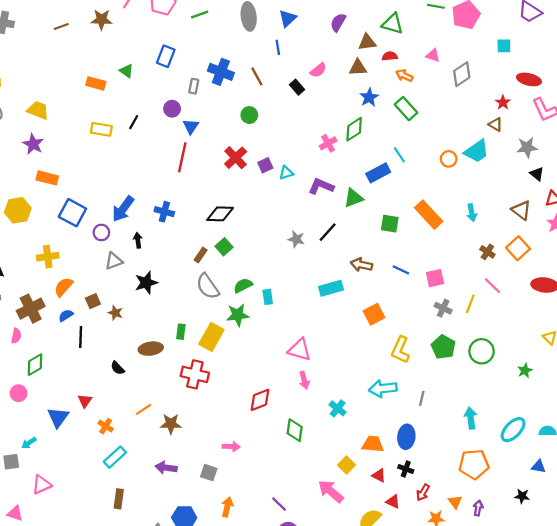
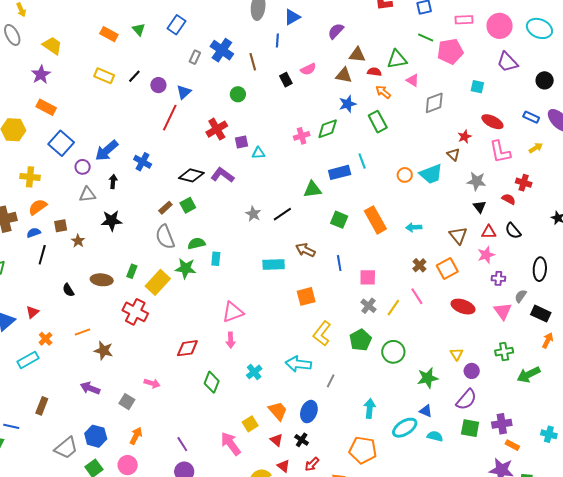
green triangle: (393, 24) -> (397, 59), moved, turned -40
purple circle: (172, 109) -> (158, 85), moved
purple L-shape: (321, 186) -> (223, 175), moved
cyan arrow: (472, 213) -> (414, 227), turned 84
blue line: (401, 270) -> (339, 263), turned 42
pink triangle: (299, 350) -> (233, 312), turned -50
green star: (525, 371) -> (428, 378), size x1.5
orange trapezoid: (373, 444) -> (278, 411), turned 30
cyan rectangle: (115, 457) -> (28, 360), moved
blue triangle: (539, 466) -> (426, 411), moved

